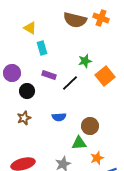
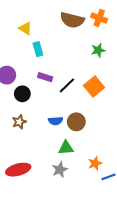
green star: (85, 61) -> (98, 50), moved
orange square: (105, 76) -> (94, 87), moved
brown circle: (90, 126) -> (76, 122), moved
green triangle: (79, 143) -> (66, 148), moved

